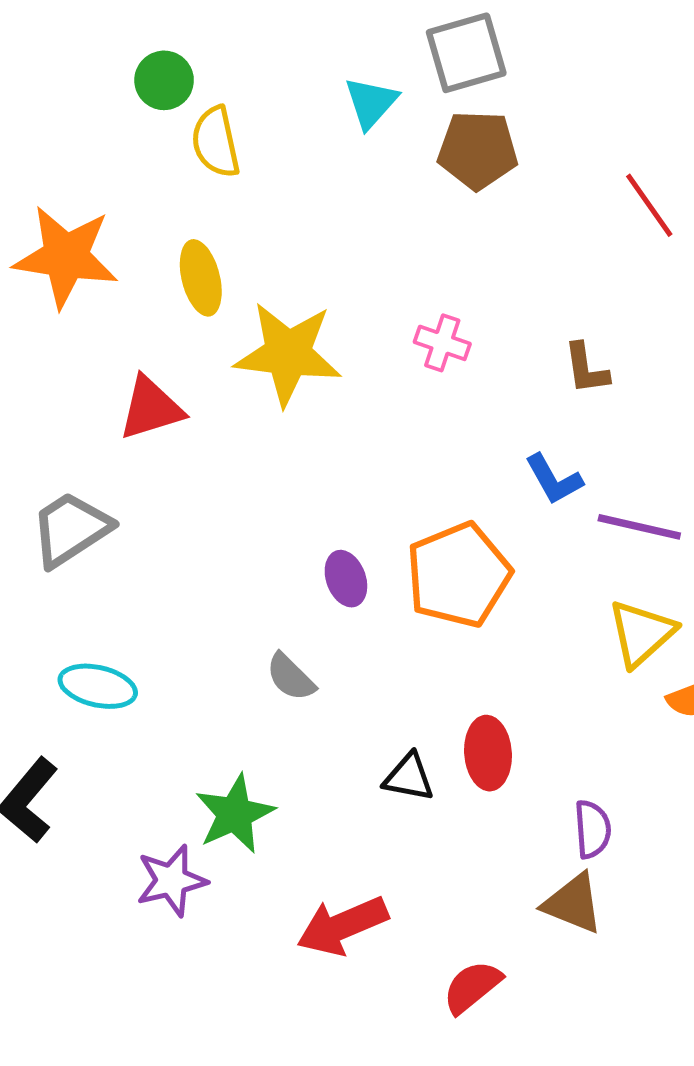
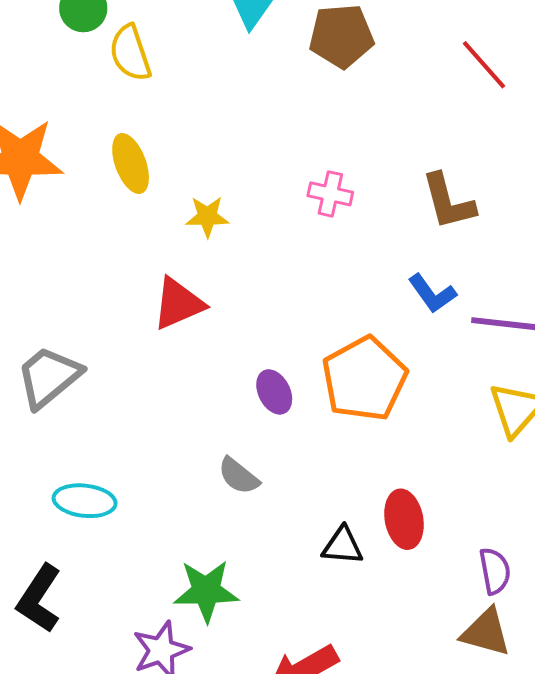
yellow star: (288, 354) -> (207, 217), size x0.5
brown L-shape: (586, 369) -> (448, 202), size x1.4
red triangle: (151, 408) -> (178, 304), moved
green star: (235, 814) -> (206, 591), turned 30

